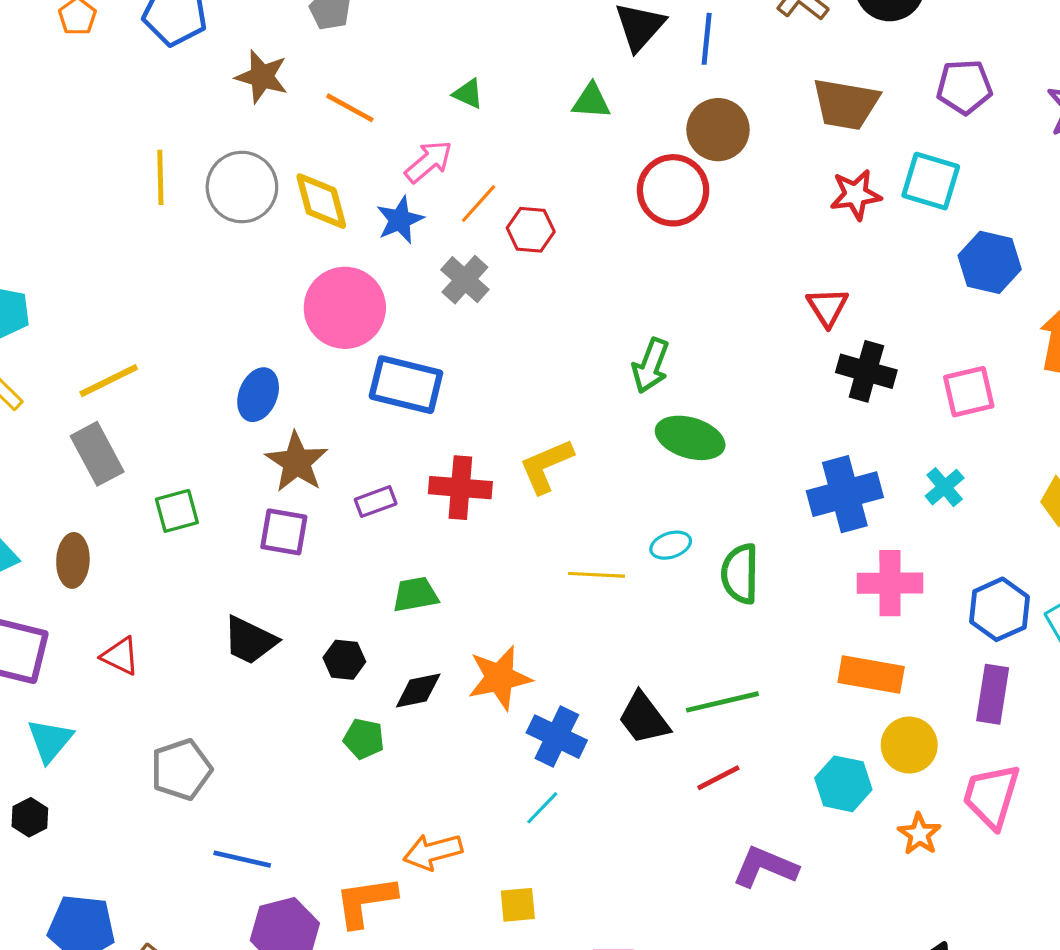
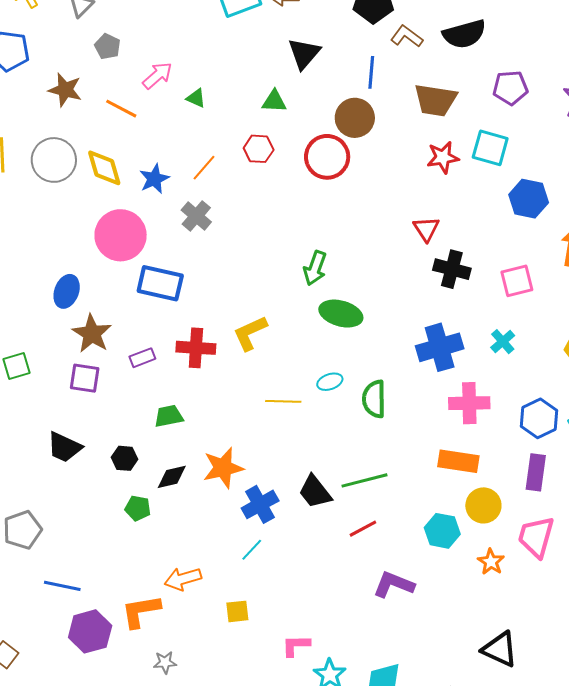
blue line: (707, 39) -> (371, 72), moved
pink arrow: (429, 162) -> (157, 75), moved
red hexagon: (531, 230) -> (259, 149), moved
blue cross: (557, 737) -> (260, 504), turned 36

